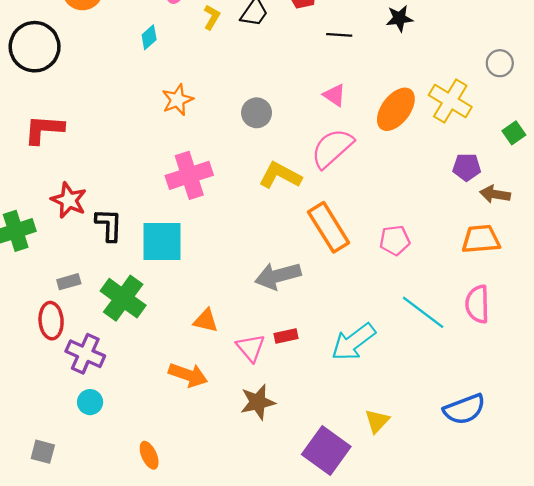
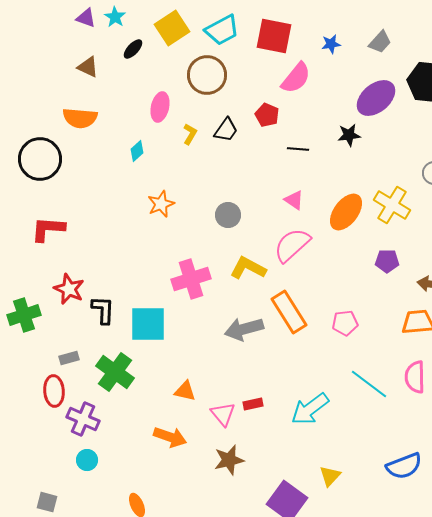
purple pentagon: (467, 167) -> (387, 261), moved
pink cross: (189, 175) -> (191, 279), moved
gray arrow: (278, 276) -> (244, 329), moved

